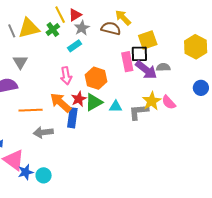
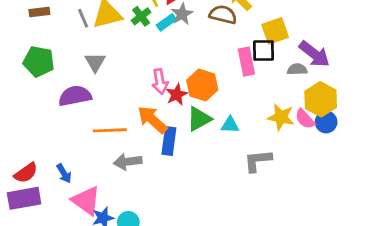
cyan rectangle: (75, 46) -> (166, 22), moved
yellow hexagon: (196, 47) -> (321, 99), moved
purple arrow: (146, 70) -> (314, 54), moved
blue circle: (201, 88) -> (326, 122), moved
red star: (79, 99) -> (177, 94), moved
yellow star: (152, 101) -> (281, 117), turned -30
gray L-shape: (139, 112) -> (258, 161), moved

